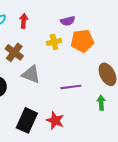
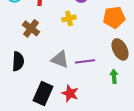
orange pentagon: (82, 41) -> (114, 17), moved
gray triangle: (31, 74) -> (60, 59), moved

